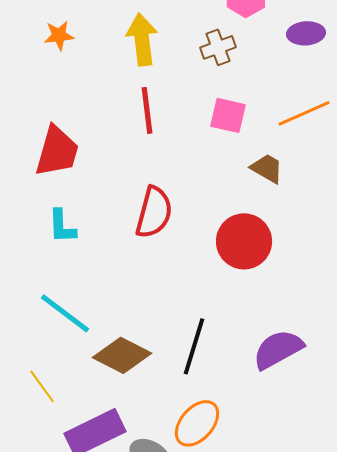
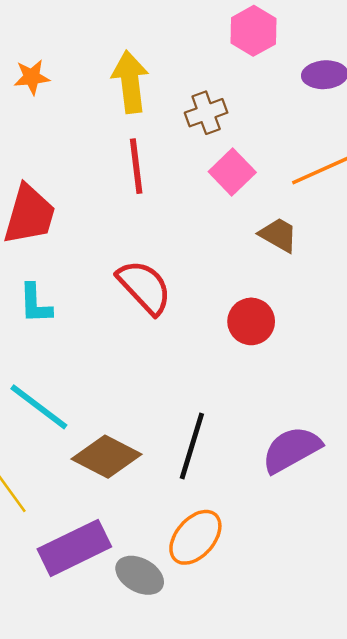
brown cross: (218, 47) -> (206, 113), moved
pink square: (228, 115) -> (232, 172), turned 33
red semicircle: (154, 212) -> (144, 287), turned -58
red circle: (244, 241) -> (251, 321), size x0.7

